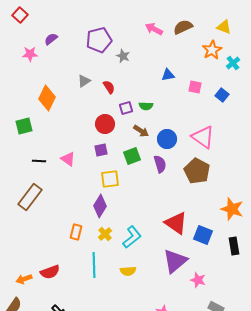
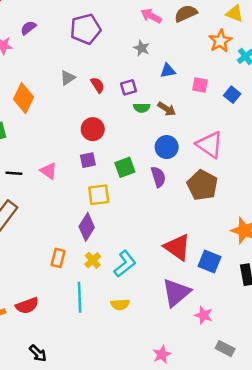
gray star: (123, 56) -> (142, 48), moved
purple square: (126, 108) -> (128, 87), moved
brown arrow: (141, 131) -> (167, 109), moved

